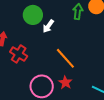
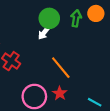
green circle: (33, 15) -> (49, 18), moved

